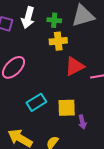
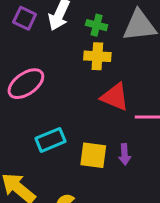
red triangle: (75, 66) -> (115, 97), turned 40
purple arrow: (82, 122) -> (125, 154), moved

